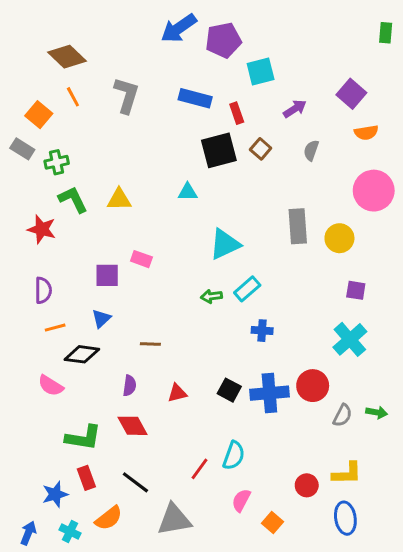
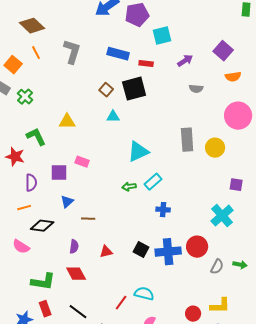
red rectangle: (237, 113) -> (146, 64), turned -64
brown square: (261, 149) -> (106, 90), moved
gray semicircle: (311, 150) -> (196, 89), turned -104
green cross: (57, 162) -> (25, 97), turned -35
green L-shape: (73, 200) -> (36, 137), moved
red star: (42, 229) -> (15, 157), moved
purple semicircle: (43, 290) -> (31, 183), moved
purple square: (356, 290) -> (236, 185), moved
blue triangle: (101, 319) -> (67, 202), moved
cyan semicircle: (234, 456) -> (144, 294), turned -96

